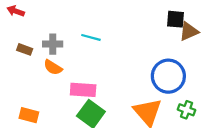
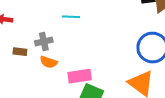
cyan line: (91, 37) -> (71, 17), moved

